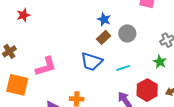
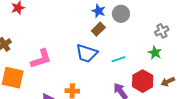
gray circle: (127, 33) -> (121, 14), moved

